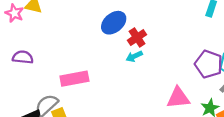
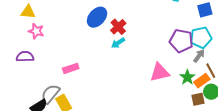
pink star: (14, 13) -> (36, 31), moved
pink rectangle: (74, 79) -> (71, 68), size x0.7

